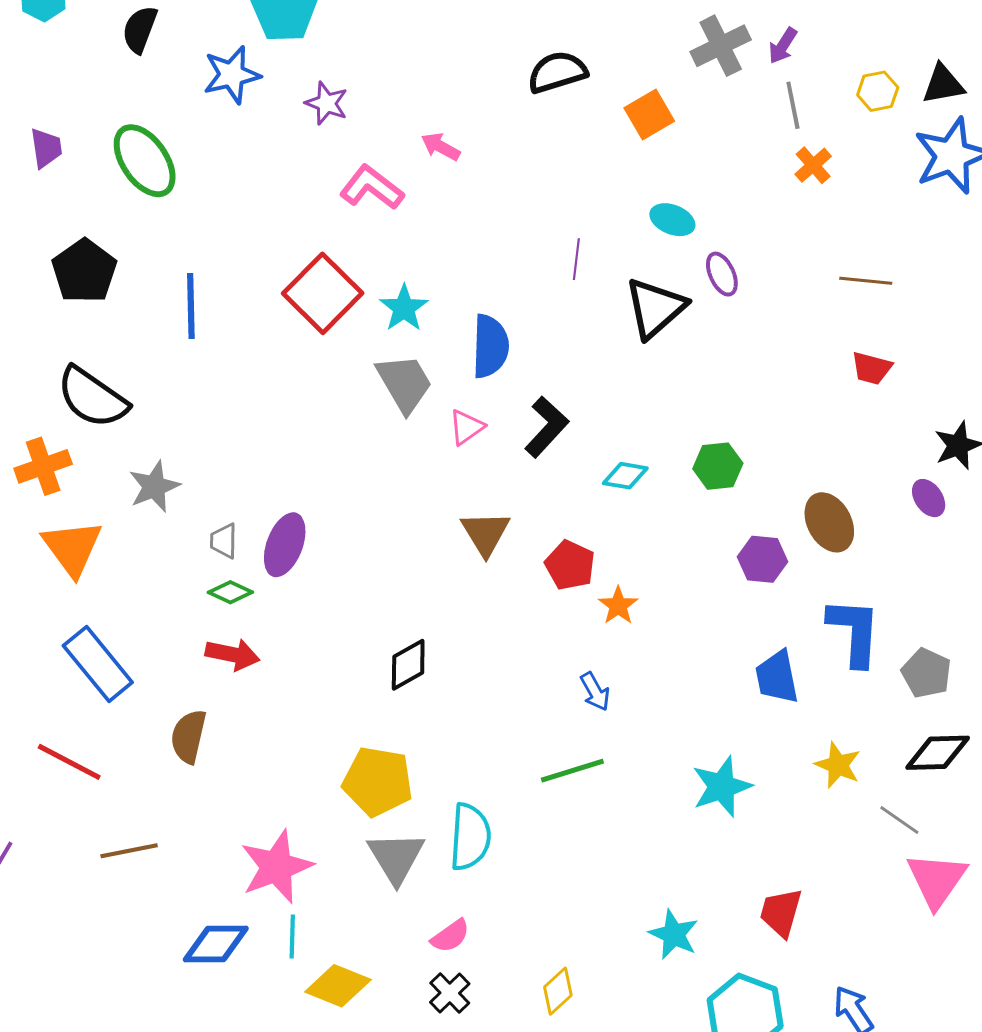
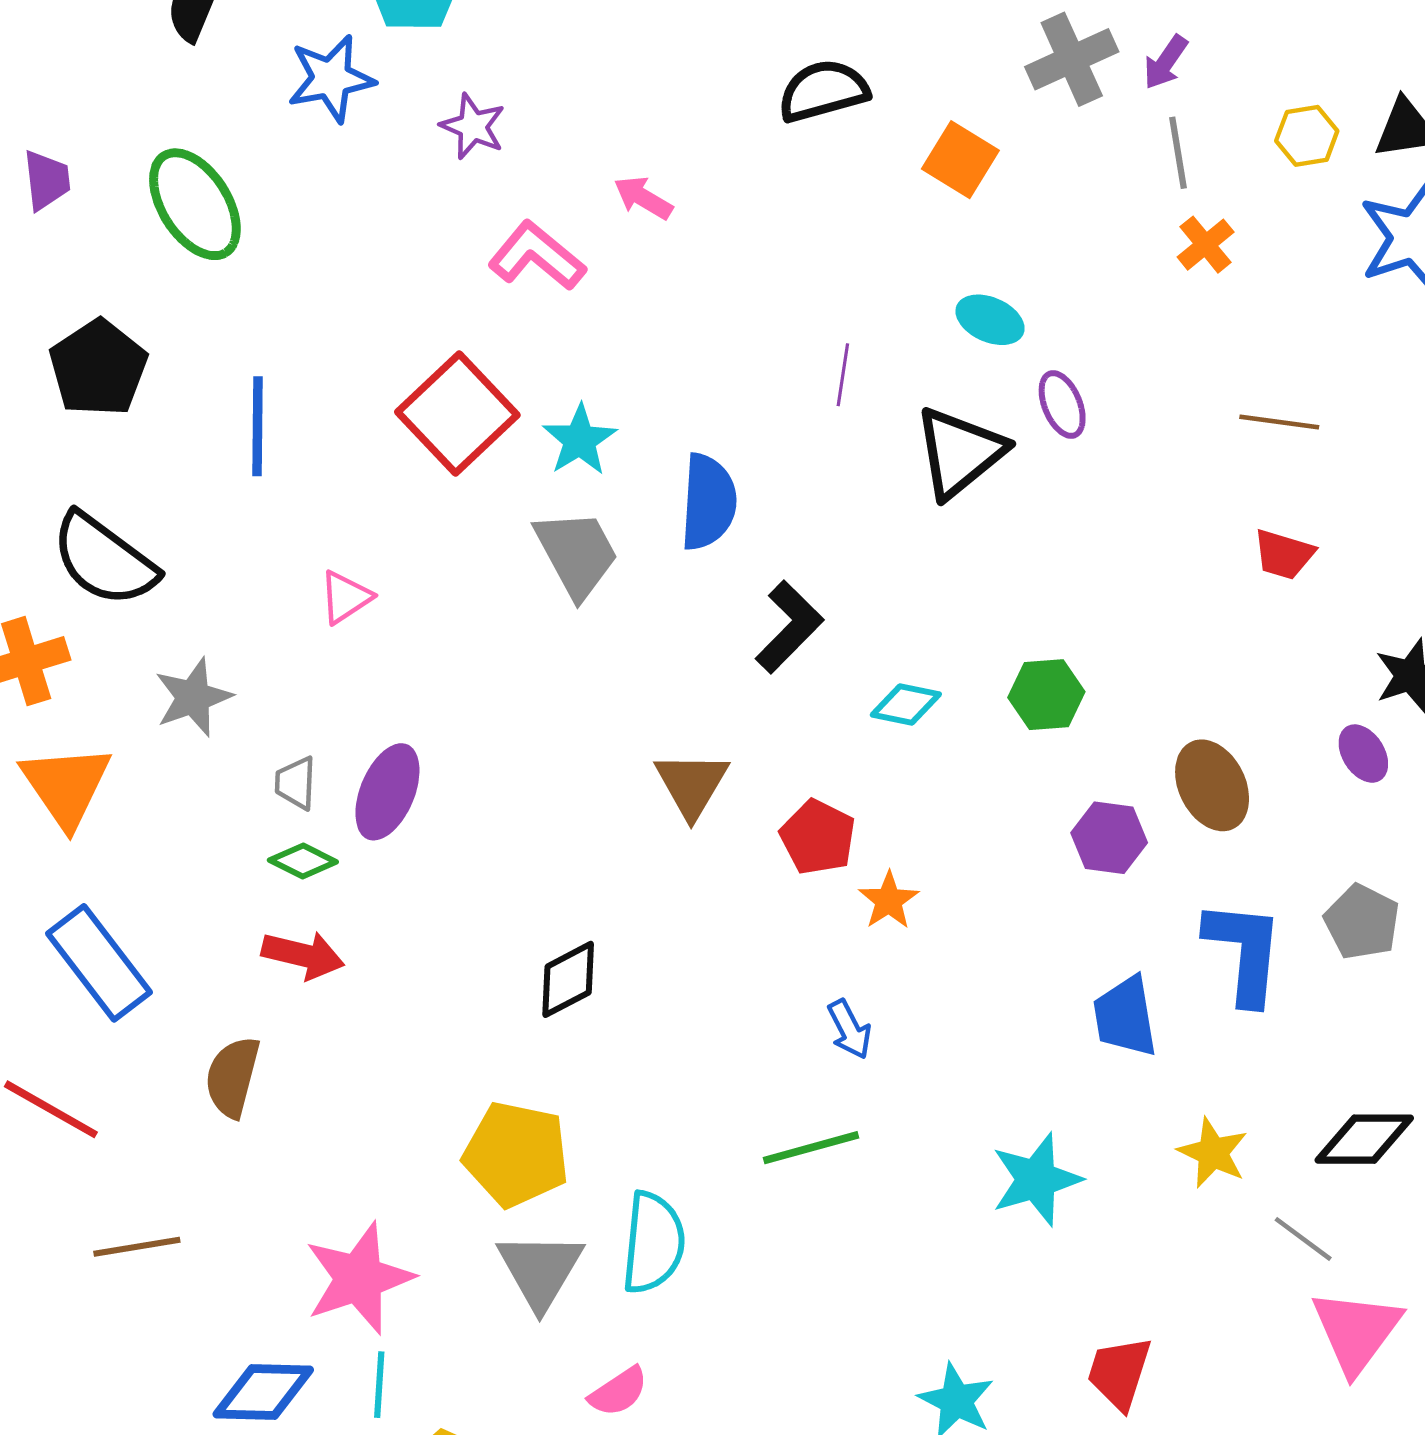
orange square: (649, 114) -> (960, 160), turned -30
pink triangle: (466, 427) -> (345, 597), moved
gray pentagon: (926, 673) -> (1362, 922), moved

